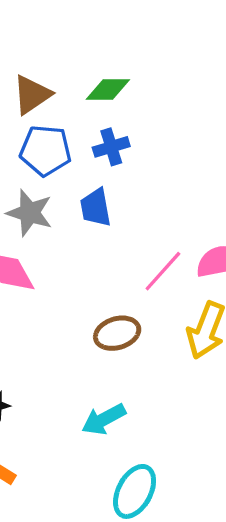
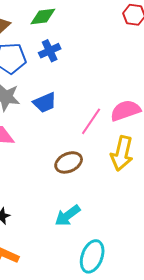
blue trapezoid: (96, 208) -> (45, 103), moved, turned -95

